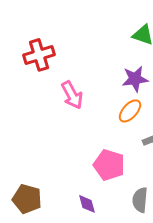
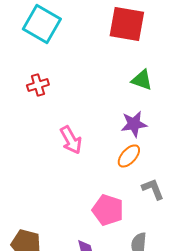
red cross: (39, 55) -> (38, 85), moved, size x0.7

